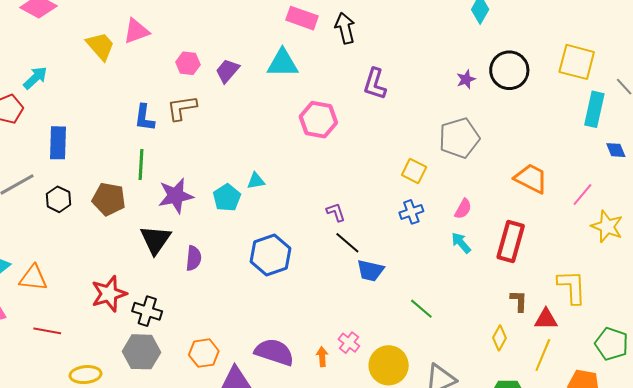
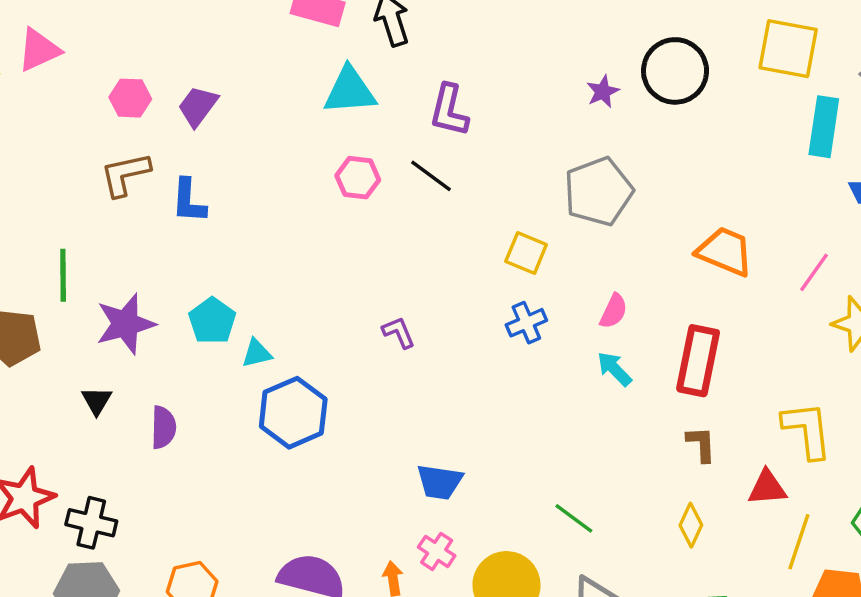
cyan triangle: (283, 63) -> (350, 91), moved
blue L-shape: (144, 118) -> (189, 201), moved
pink hexagon: (318, 120) -> (358, 178), size x0.7
cyan triangle: (256, 181) -> (257, 353), moved
black triangle: (155, 240) -> (97, 401), size x0.6
black line: (347, 243) -> (431, 176), moved
blue trapezoid: (370, 271) -> (440, 482), moved
brown L-shape: (519, 301) -> (701, 444), moved
green line: (421, 309) -> (574, 518), moved
yellow line: (543, 355) -> (799, 542), moved

